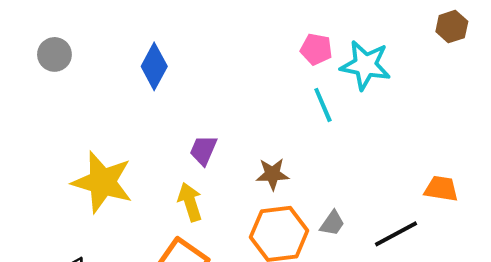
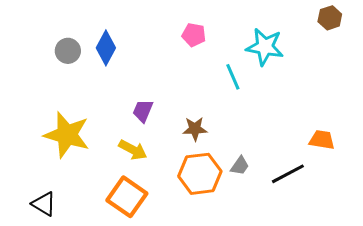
pink pentagon: (316, 49) -> (194, 35), moved
gray circle: (54, 54) -> (68, 51), moved
yellow arrow: (190, 202) -> (133, 150), turned 136

